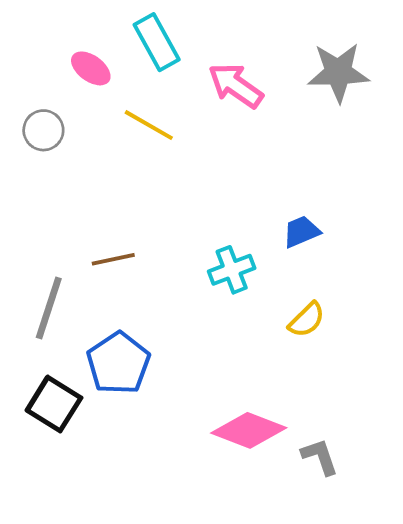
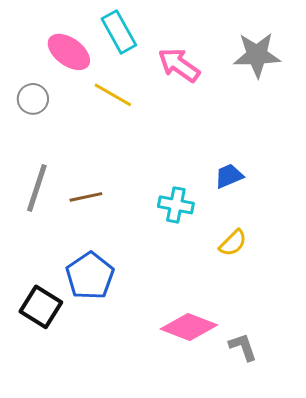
pink ellipse: (91, 68) -> (69, 52), size x1.4
cyan cross: (232, 270) -> (176, 205), turned 32
gray line: (49, 308) -> (37, 188), moved

